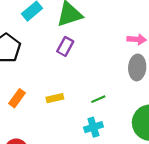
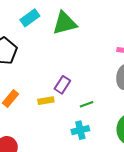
purple rectangle: (65, 46) -> (62, 85), moved

